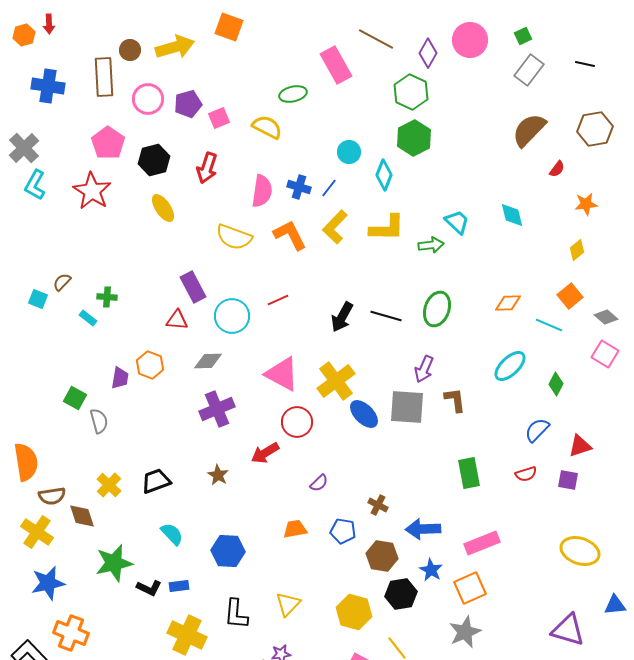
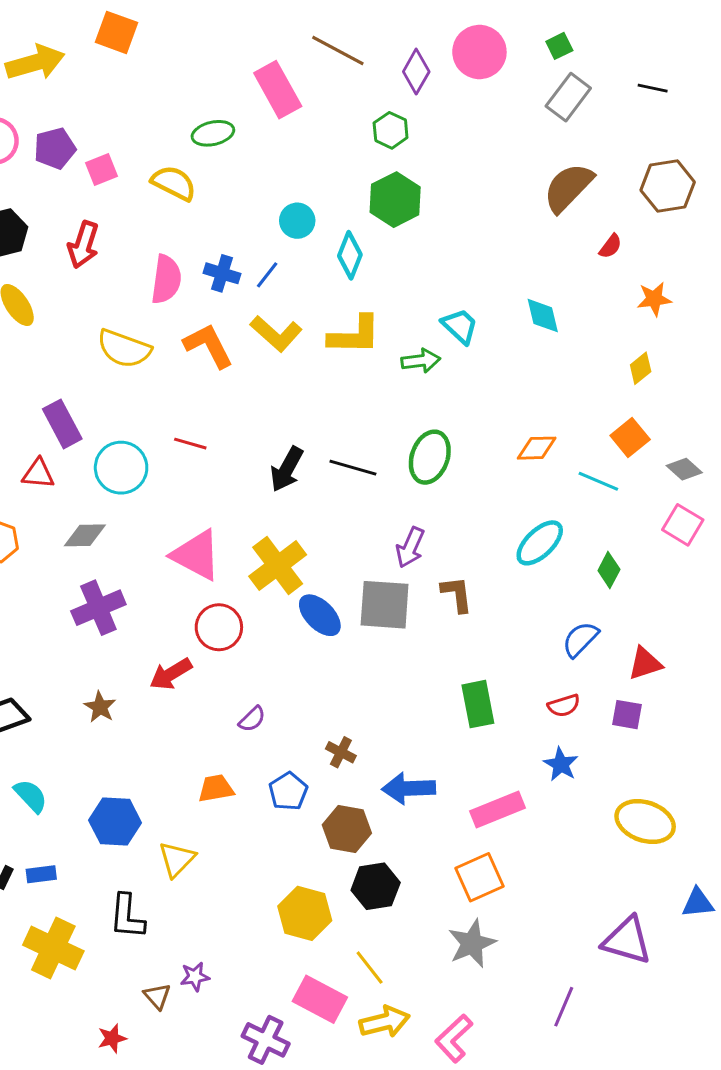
green hexagon: (411, 92) -> (391, 130), size x0.7
yellow L-shape: (335, 227) -> (276, 334), turned -92
red line: (278, 300) -> (190, 444), turned 40
blue pentagon: (343, 531) -> (288, 791), turned 30
blue star: (431, 570) -> (561, 764), moved
yellow triangle: (288, 604) -> (177, 859), moved

